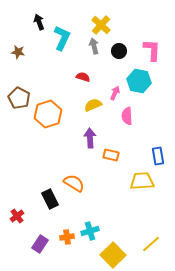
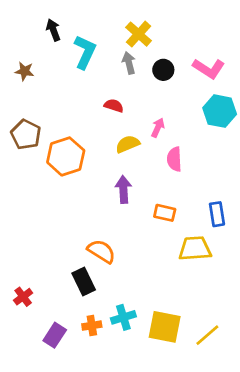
pink L-shape: (152, 50) -> (209, 68), turned 120
cyan hexagon: (139, 81) -> (220, 111), moved
orange rectangle: (111, 155) -> (165, 213), moved
black rectangle: (50, 199) -> (84, 282), moved
yellow square: (113, 255) -> (165, 327), moved, turned -35

